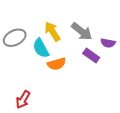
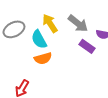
orange semicircle: (57, 64) -> (43, 58), moved

